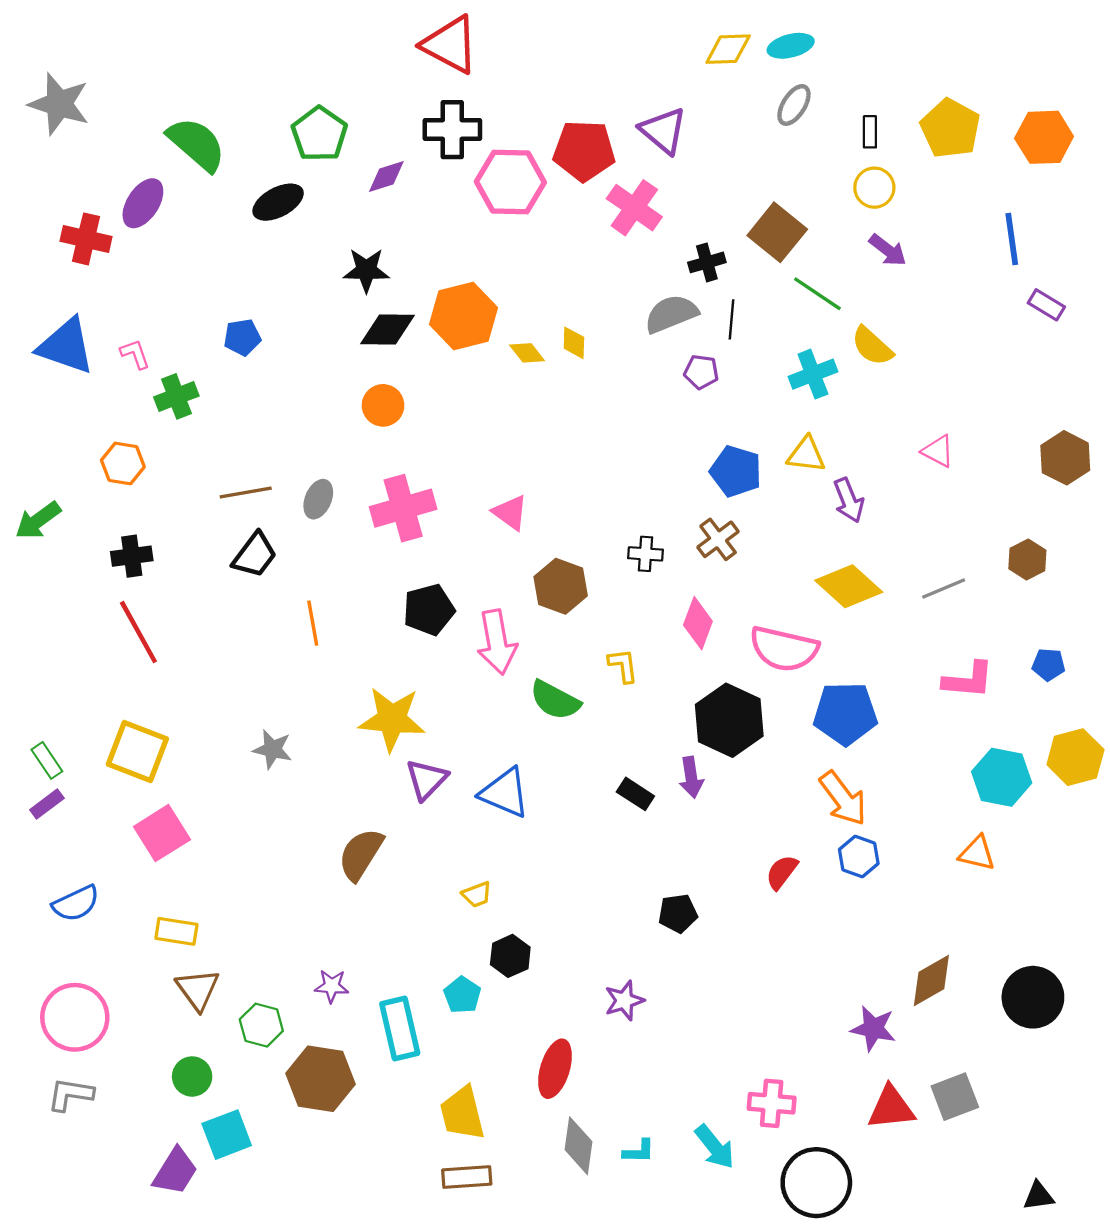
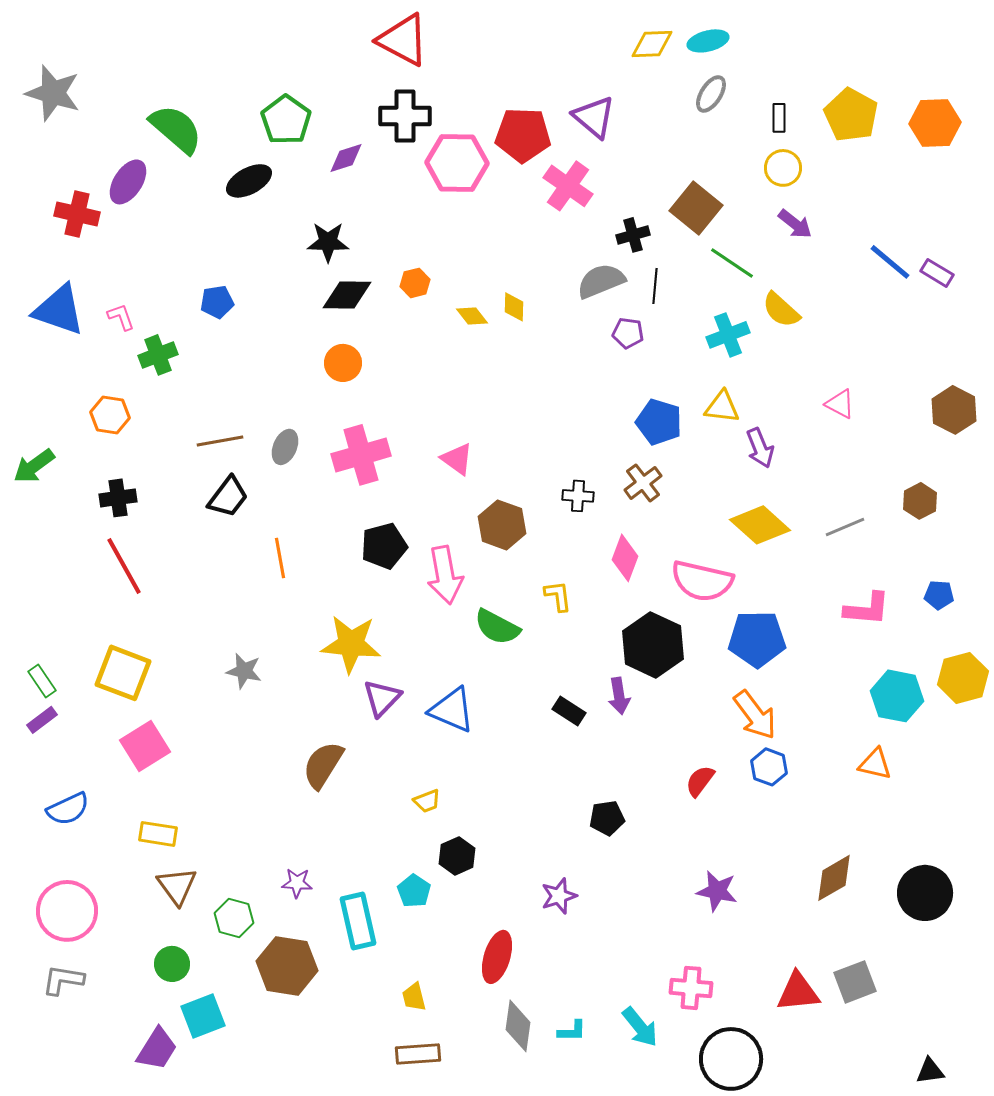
blue line: (1012, 239) -> (890, 262), moved, turned -42
orange hexagon: (463, 316) -> (415, 283), size x0.5
purple star: (873, 1028) -> (717, 891), moved
yellow trapezoid: (462, 1113) -> (414, 997), size x0.6

